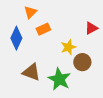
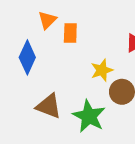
orange rectangle: (43, 29) -> (70, 33), moved, turned -64

